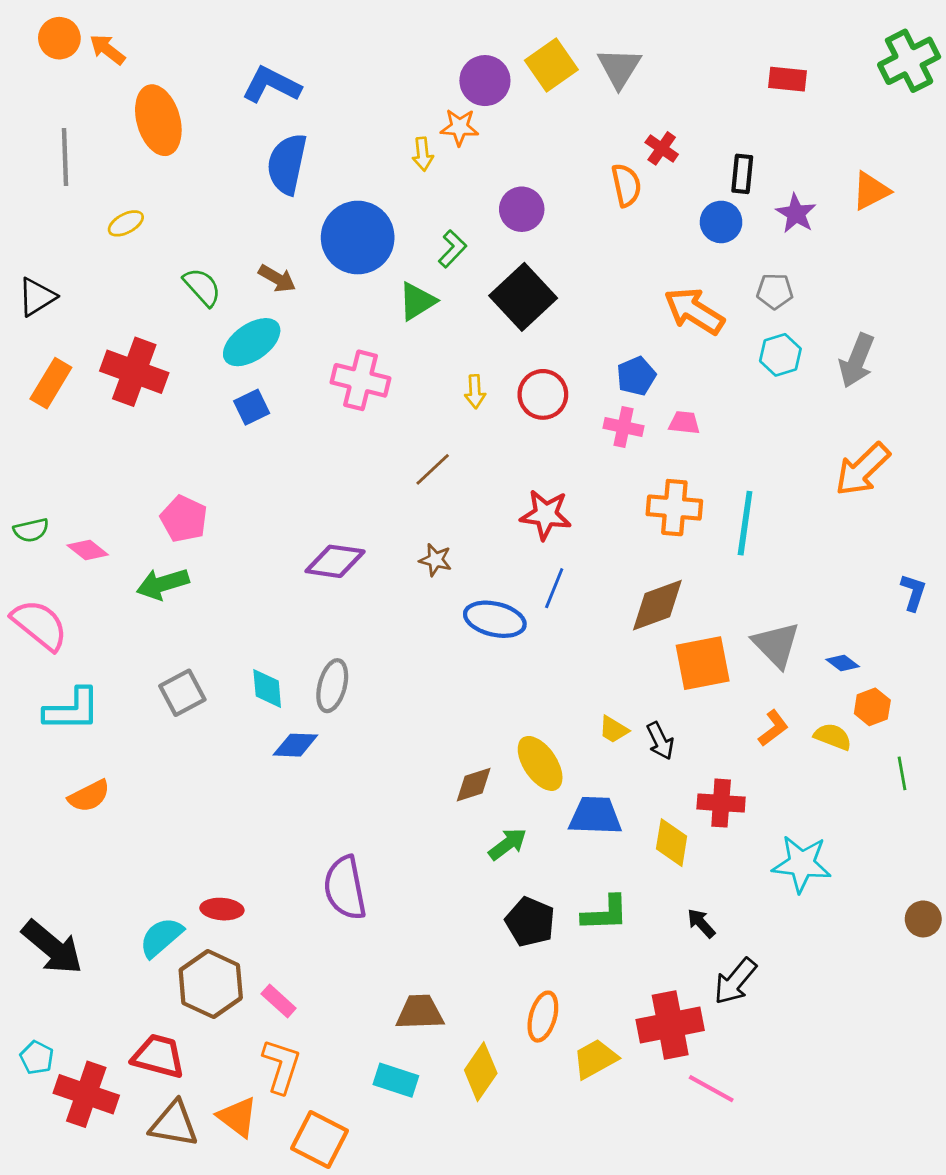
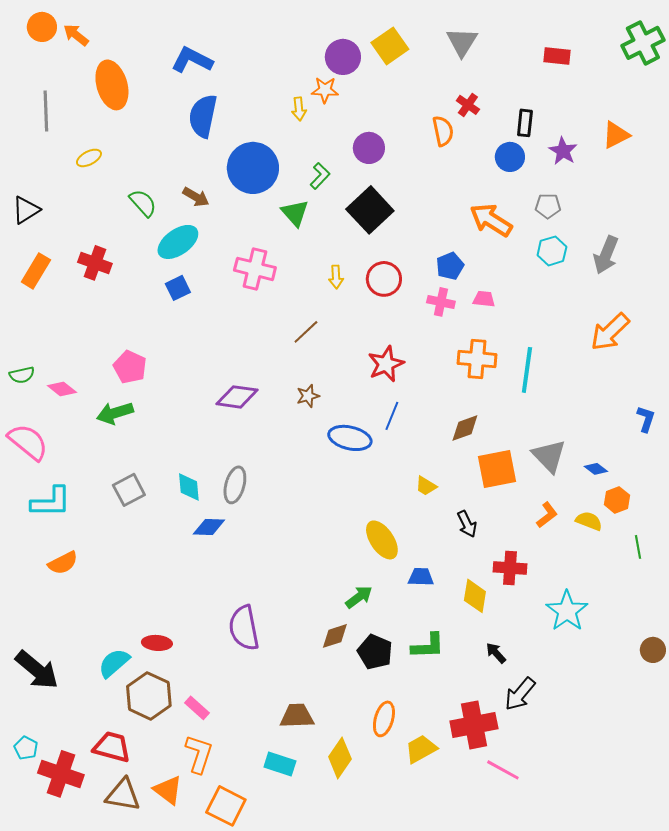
gray triangle: (619, 68) -> (462, 42), moved
green triangle: (417, 301) -> (295, 213), turned -40
red cross: (134, 372) -> (95, 263), size x0.7
red star: (546, 515) -> (386, 364), turned -30
brown star: (435, 560) -> (308, 396), turned -30
brown diamond: (657, 605) -> (465, 428), size x0.7
yellow trapezoid: (614, 730) -> (426, 486), moved
brown diamond: (474, 785) -> (335, 636), moved
blue trapezoid: (595, 816) -> (421, 577), size x0.7
cyan star: (802, 864) -> (567, 611), turned 30

